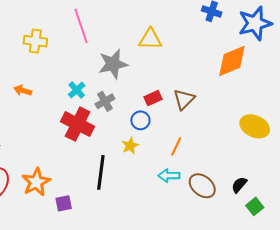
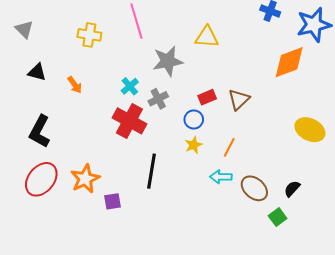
orange arrow: (23, 90) -> (75, 85), turned -144
yellow star: (130, 146) -> (194, 145), moved
green square: (255, 206) -> (278, 217), moved

